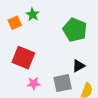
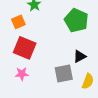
orange square: (15, 23) -> (18, 22), moved
pink star: (34, 83) -> (22, 74), moved

